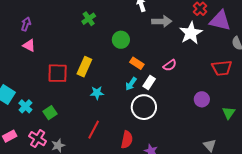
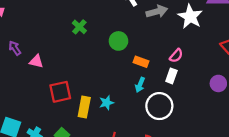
purple arrow: (26, 24) -> (15, 48), turned -40
pink triangle: (29, 45) -> (36, 61), moved
yellow rectangle: (84, 67) -> (84, 107), moved
white rectangle: (149, 82) -> (171, 76), moved

